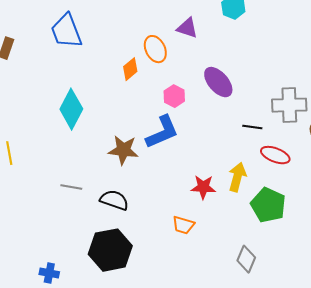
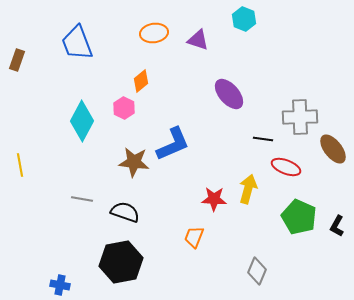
orange ellipse: (155, 49) -> (154, 33), moved, turned -72
pink hexagon: (174, 96) -> (124, 108), moved
green pentagon: (268, 205) -> (299, 217), moved
orange trapezoid: (183, 225) -> (194, 237), turned 95

